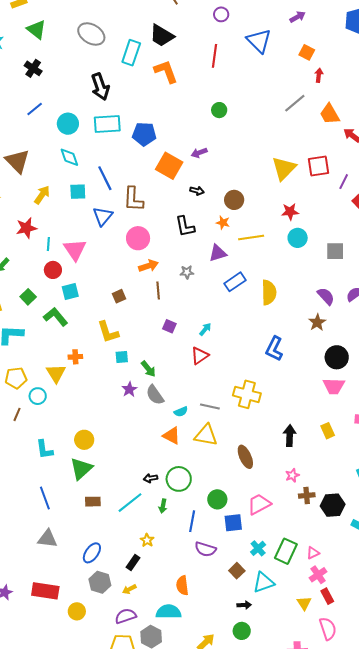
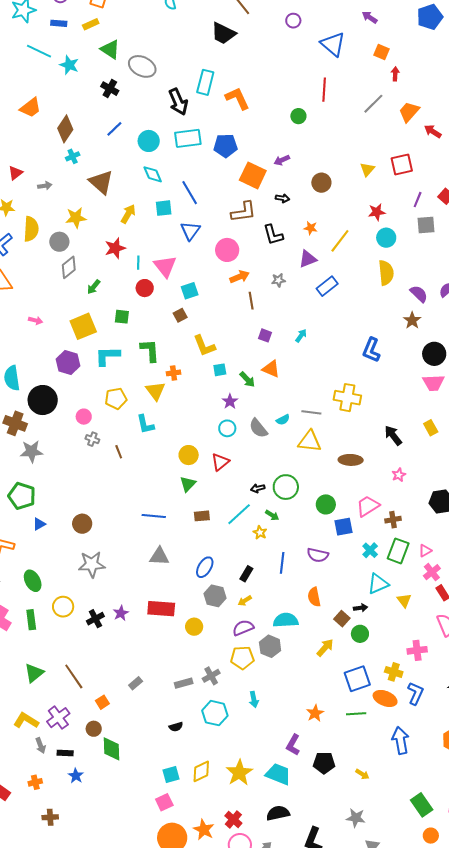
purple arrow: (298, 17) -> (370, 17), turned -112
gray ellipse: (91, 34) -> (142, 66), moved
black trapezoid: (162, 36) -> (223, 33), moved
cyan rectangle: (131, 53) -> (205, 82), moved
red line: (214, 56) -> (324, 90), moved
orange L-shape: (166, 71) -> (237, 98), moved
orange trapezoid: (330, 114) -> (409, 112), turned 75
yellow triangle: (284, 168) -> (367, 169), size x0.6
purple line: (344, 182) -> (418, 200), moved
brown L-shape: (133, 199) -> (244, 212), moved, turned -96
brown circle: (234, 200) -> (321, 183), moved
yellow line: (251, 238) -> (340, 241), turned -40
gray square: (335, 251) -> (426, 225), moved
cyan square: (70, 291) -> (190, 291), moved
yellow semicircle: (269, 292) -> (386, 273), moved
brown square: (119, 296) -> (180, 315), moved
green square: (28, 297) -> (122, 317), turned -35
green L-shape: (56, 317) -> (150, 350), moved, turned 40
red triangle: (200, 356) -> (220, 462), moved
gray semicircle: (155, 395) -> (258, 428), moved
cyan circle: (38, 396) -> (227, 428), moved
brown line: (17, 414) -> (119, 452), moved, turned -40
orange triangle: (172, 436) -> (271, 369), moved
black arrow: (290, 436) -> (393, 435), turned -35
cyan L-shape: (44, 449) -> (145, 424), moved
brown ellipse: (245, 457) -> (351, 460), turned -60
green triangle: (81, 469) -> (188, 484), size x0.7
brown cross: (307, 495) -> (393, 520), moved
blue line: (45, 498) -> (154, 516), turned -60
green arrow: (163, 506) -> (272, 515), turned -64
blue line: (192, 521) -> (282, 563), moved
yellow star: (147, 540) -> (260, 533), moved
brown square: (237, 571) -> (342, 619), moved
orange semicircle: (182, 585) -> (314, 597), moved
yellow triangle: (304, 603) -> (404, 600), moved

